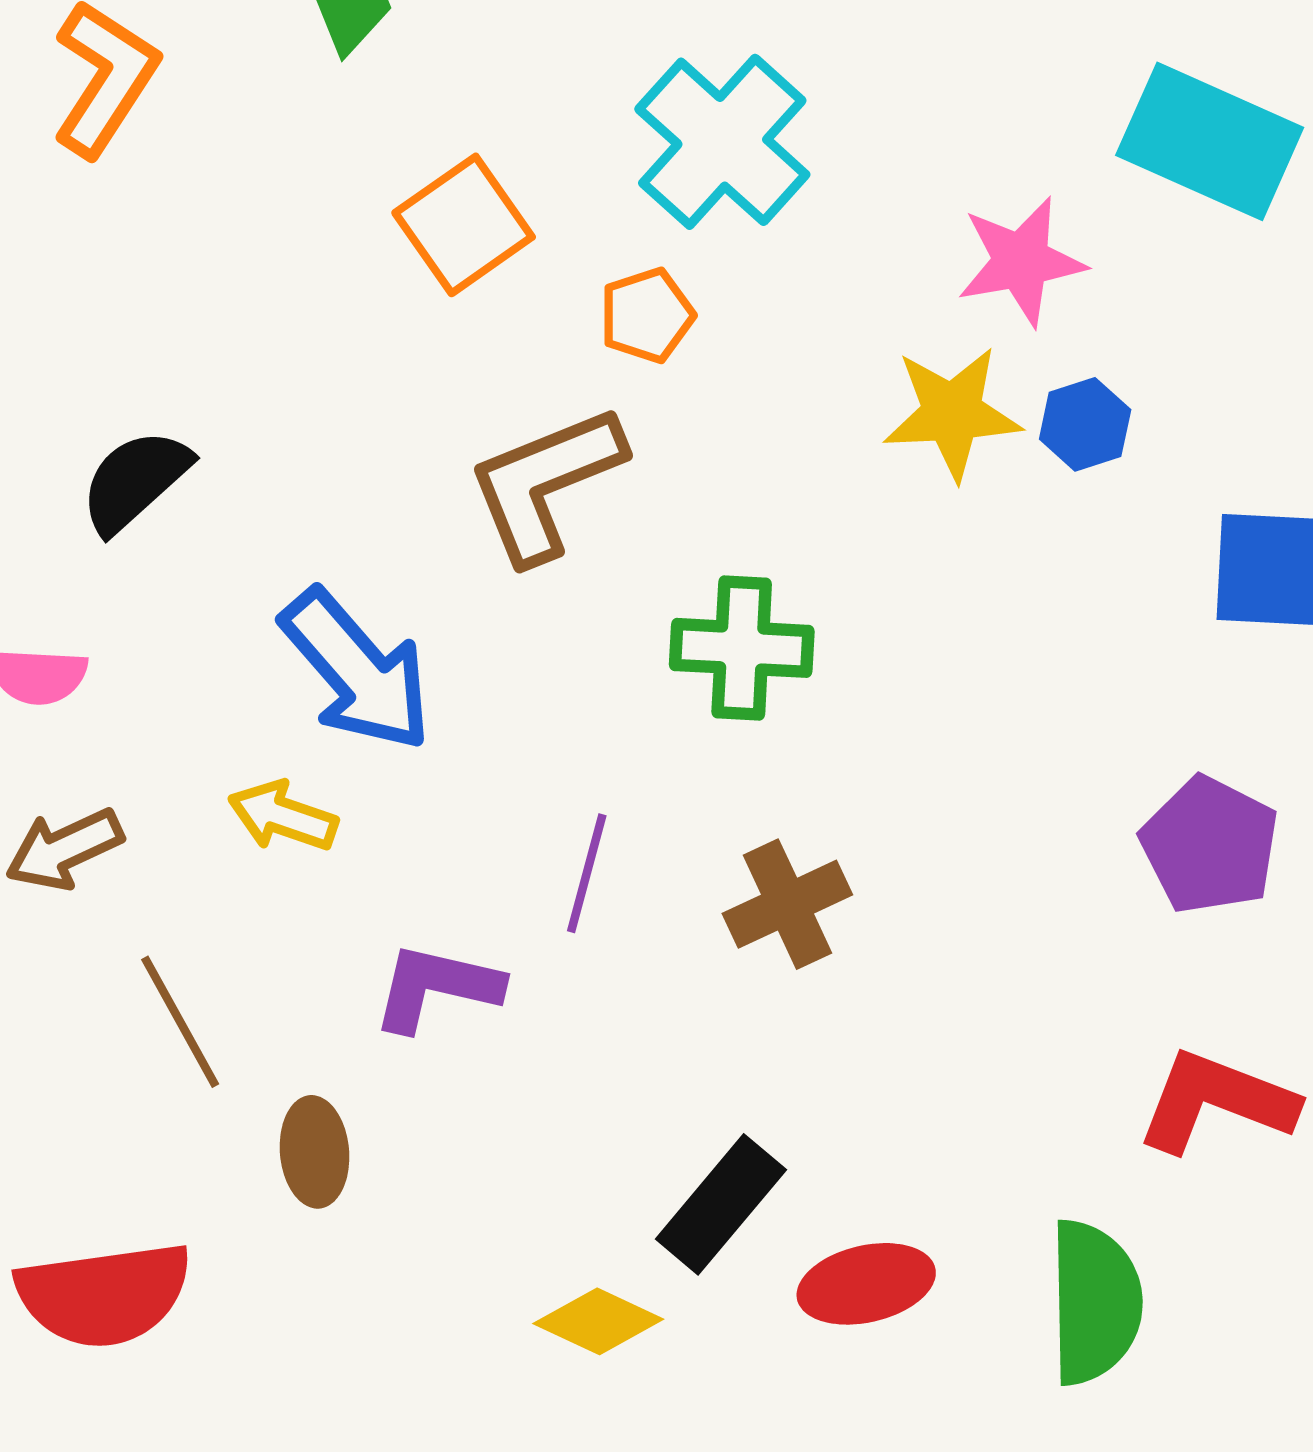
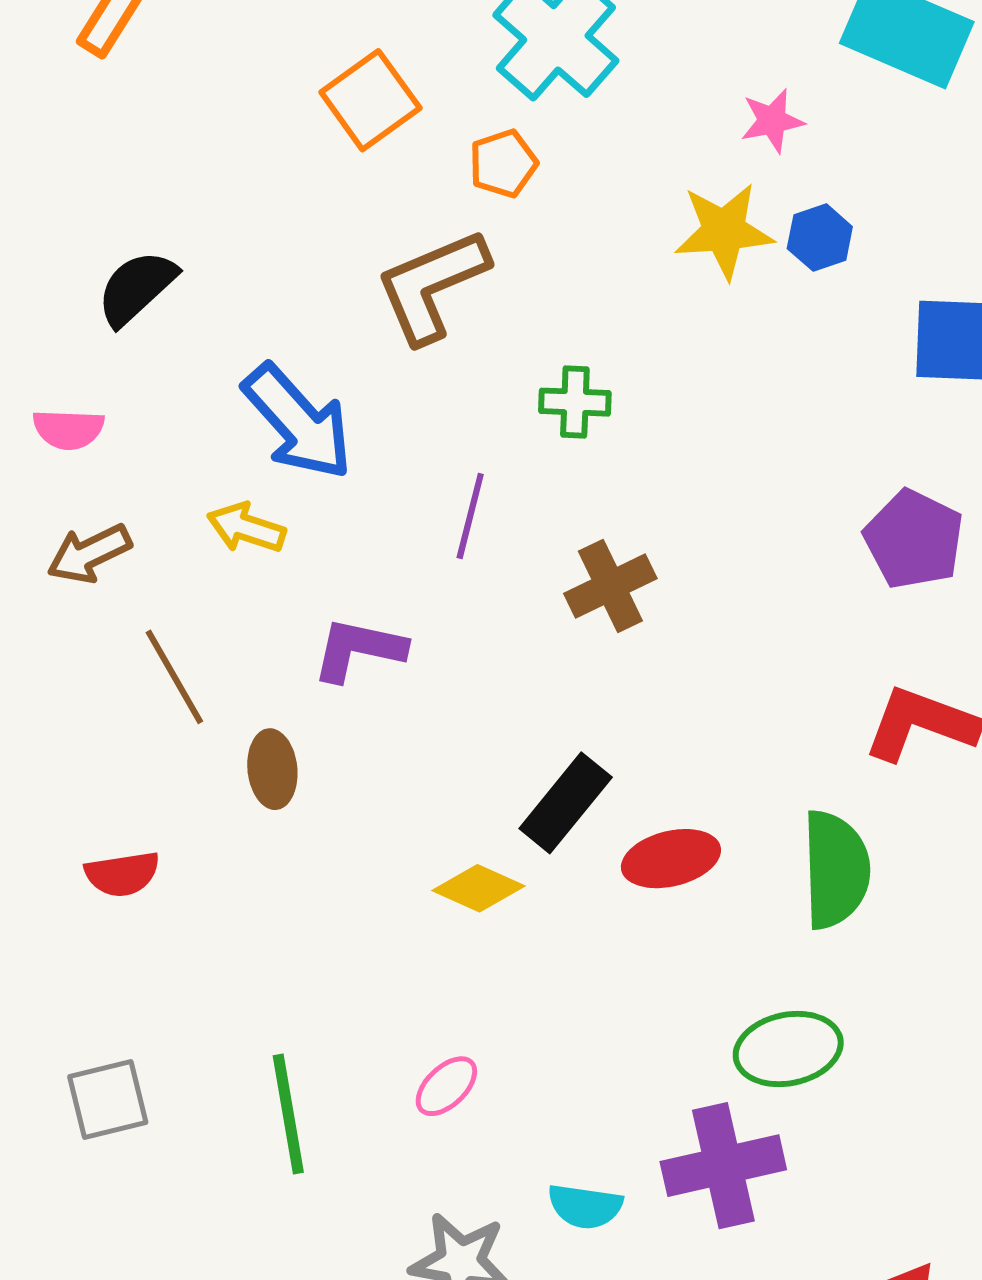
pink star: (1021, 261) -> (772, 121), size x0.7
green cross: (742, 648) -> (575, 402), size x0.7
purple line: (587, 873) -> (470, 516), moved
red semicircle: (104, 1295) -> (122, 874), size x0.6

